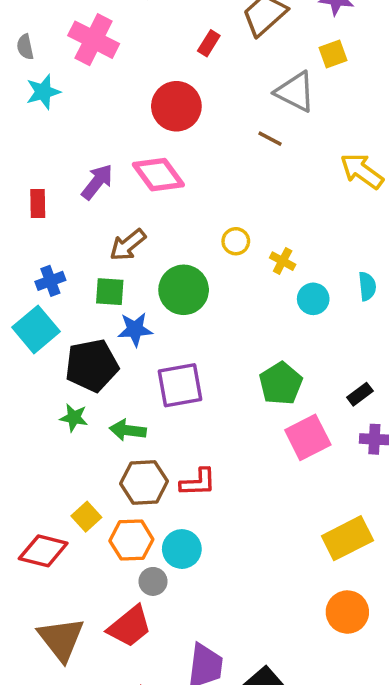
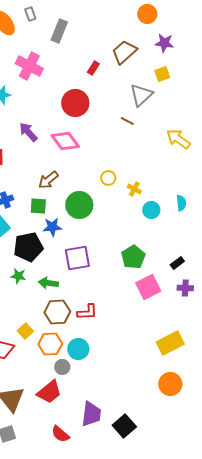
gray triangle: (295, 92) -> (141, 95), turned 50
purple arrow: (97, 182) -> (28, 132), moved, turned -80

